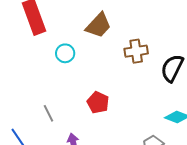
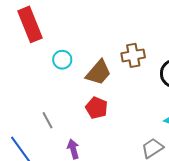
brown trapezoid: (99, 25) -> (99, 73), moved

